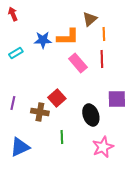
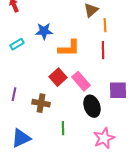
orange L-shape: (68, 37) -> (69, 48), moved
pink rectangle: (78, 63) -> (81, 81), moved
red square: (57, 98) -> (58, 77), moved

